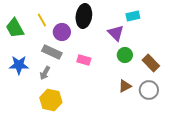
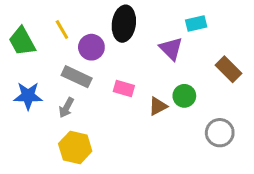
green circle: (125, 55) -> (184, 96), moved
brown rectangle: (151, 63) -> (229, 69), moved
brown triangle: (125, 86) -> (158, 106), moved

